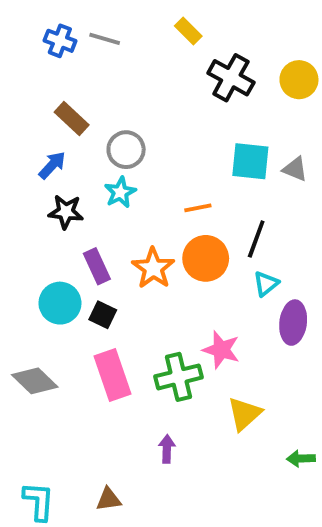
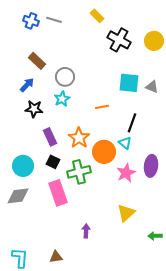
orange circle: (206, 258) -> (104, 152), moved
cyan triangle: (266, 284) -> (125, 143), moved, turned -40
cyan circle: (60, 303) -> (23, 166), moved
pink star: (221, 350) -> (126, 173), moved, turned 30
green cross: (178, 377) -> (79, 172), moved
gray diamond: (35, 381) -> (18, 196), turned -50

